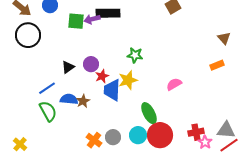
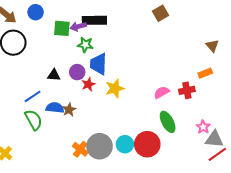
green star: (135, 55) -> (85, 45), moved
black triangle: (68, 67) -> (54, 75), turned 40
blue trapezoid: (112, 90) -> (99, 64), moved
green ellipse: (149, 113) -> (168, 122), moved
red cross: (196, 132) -> (187, 90), moved
gray circle: (113, 137) -> (100, 146), size x1.6
pink star: (205, 142) -> (203, 127), moved

